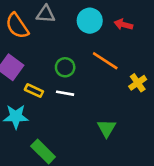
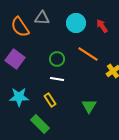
red arrow: (123, 25) -> (102, 26), turned 40
yellow rectangle: (34, 91) -> (50, 100), moved, turned 32

